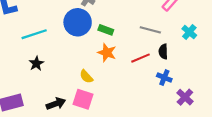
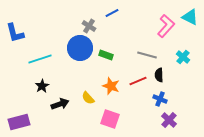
orange star: (107, 53) -> (111, 86), moved
purple cross: (185, 97) -> (169, 120), moved
pink square: (83, 99) -> (110, 119), moved
black arrow: (56, 104) -> (60, 104), moved

